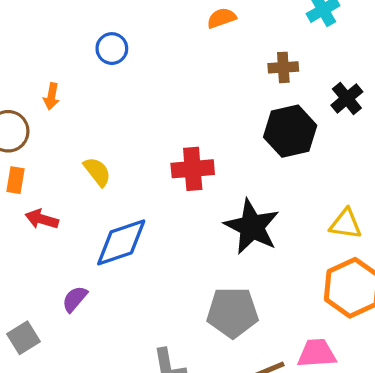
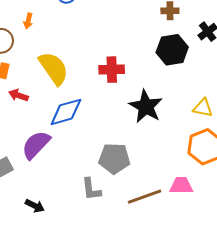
yellow semicircle: (97, 172) -> (54, 68), size x1.8
purple semicircle: (75, 299) -> (36, 145), size x1.8
gray pentagon: (232, 312) -> (114, 158), moved

